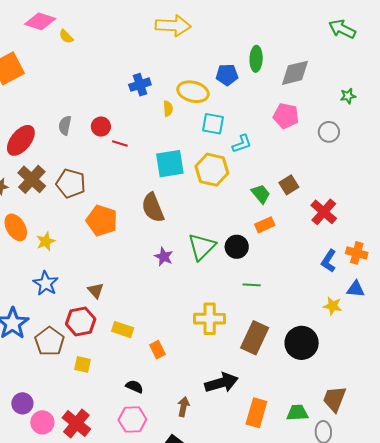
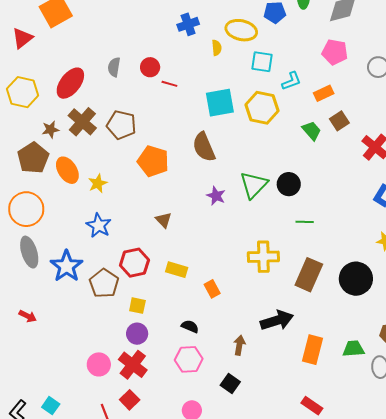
orange rectangle: (265, 225) -> (324, 93), moved
brown triangle: (96, 291) -> (164, 220), moved
purple circle: (22, 403) -> (137, 334), moved

